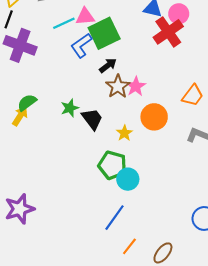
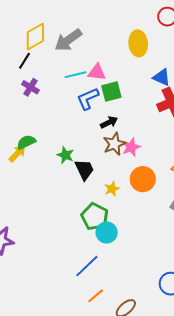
green square: (104, 33) -> (111, 91), size x0.7
purple cross: (20, 45) -> (30, 87), size x0.6
green star: (70, 108) -> (65, 155), turned 30

